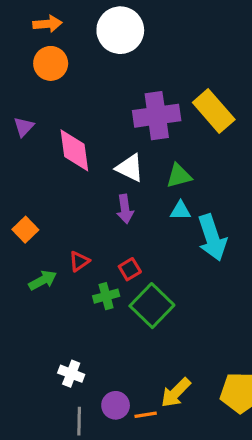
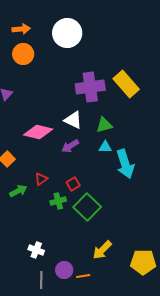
pink diamond: (74, 150) -> (38, 132), moved, turned -68
purple arrow: (125, 209) -> (70, 146), turned 66
yellow arrow: (176, 393) -> (102, 250), moved

